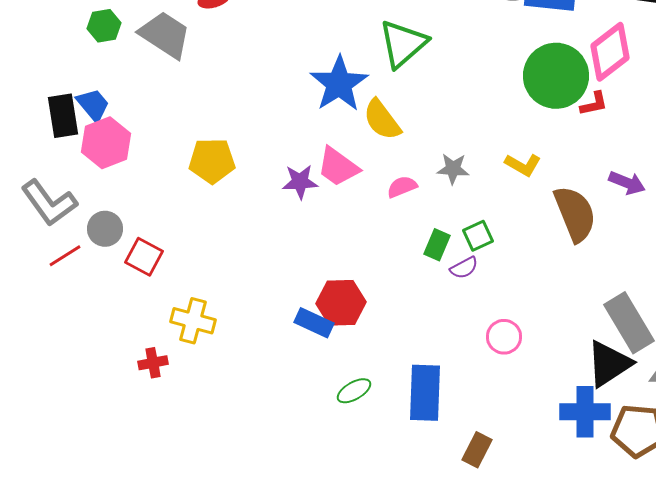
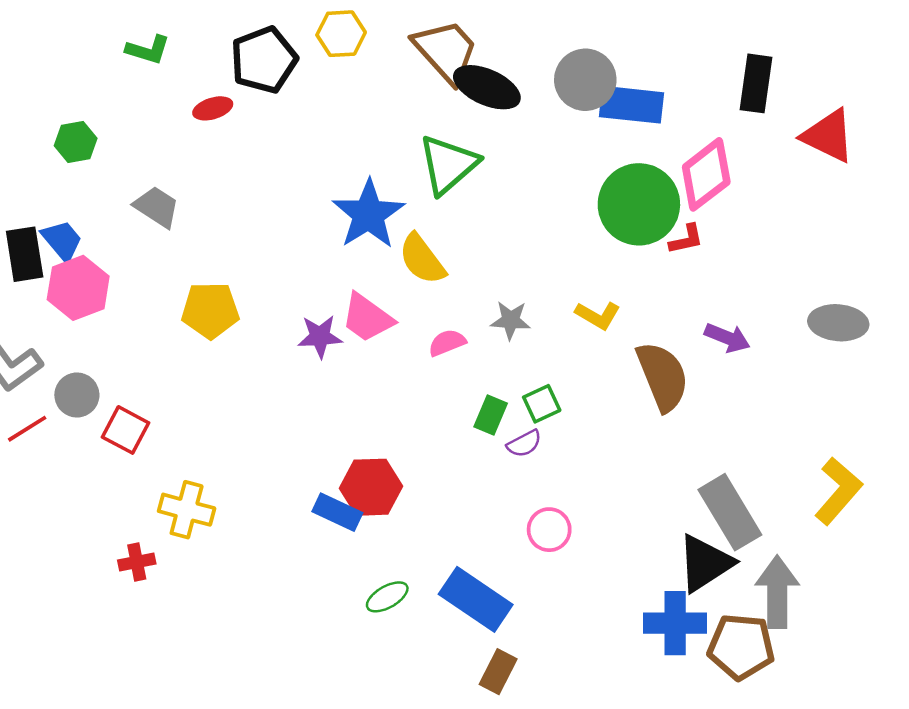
gray trapezoid: (165, 35) -> (157, 207), moved, size x0.7
pink circle: (504, 337) -> (549, 530), moved
blue rectangle: (425, 393) -> (476, 599), turned -58
brown rectangle: (477, 450) -> (498, 672), moved

